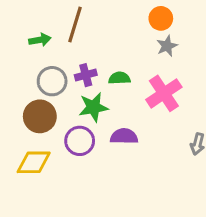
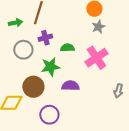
purple cross: (86, 75) -> (45, 38), moved
brown circle: (40, 116) -> (33, 87), moved
purple circle: (80, 141) -> (49, 115), moved

